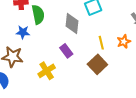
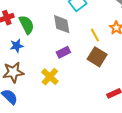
purple rectangle: (66, 51) -> (63, 52), turned -64

